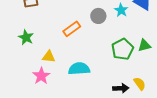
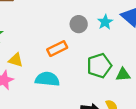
orange rectangle: (72, 29) -> (57, 49), moved
green triangle: (144, 45) -> (123, 75), moved

